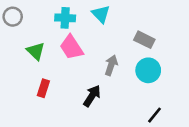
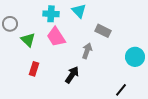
gray circle: (13, 17) -> (10, 24), moved
gray rectangle: (144, 40) -> (103, 31), moved
cyan circle: (148, 70) -> (135, 57), moved

